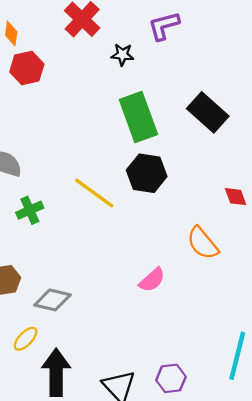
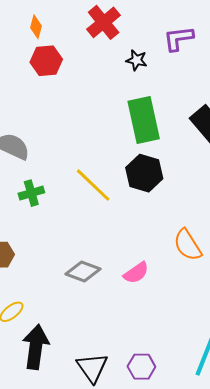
gray diamond: (53, 300) -> (83, 272), moved

